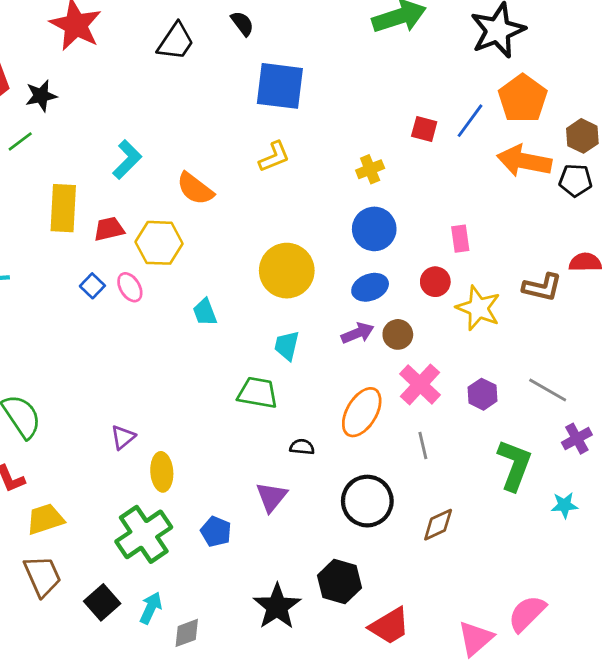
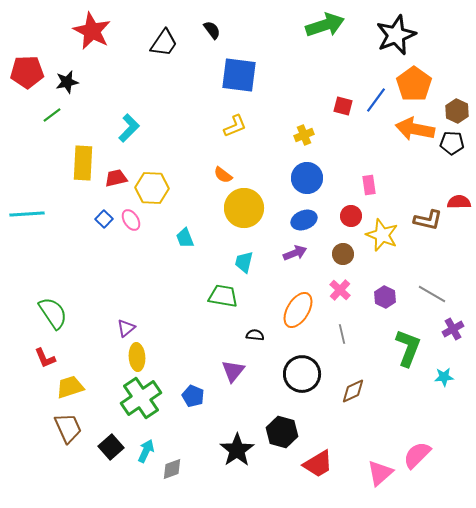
orange semicircle: (195, 189) -> (223, 175), moved, size x0.7
brown circle: (398, 334) -> (343, 254), moved
pink cross: (420, 384) -> (340, 290), size x0.7
yellow ellipse: (162, 472) -> (137, 357), moved

